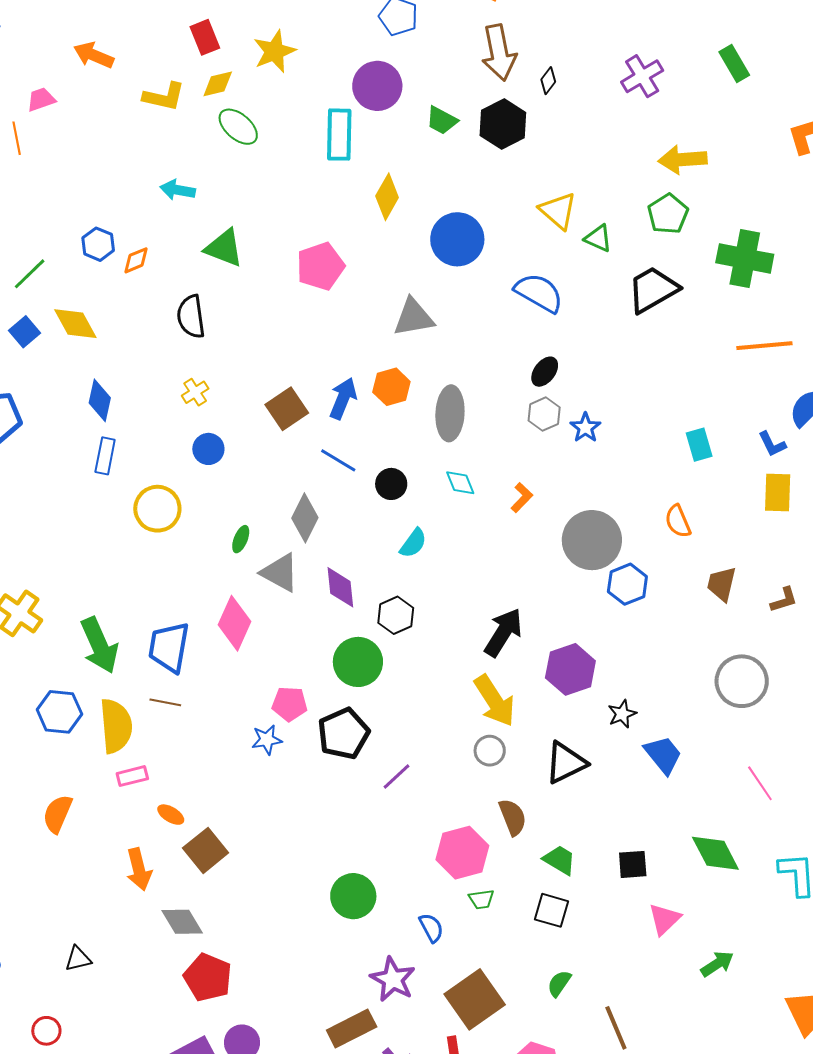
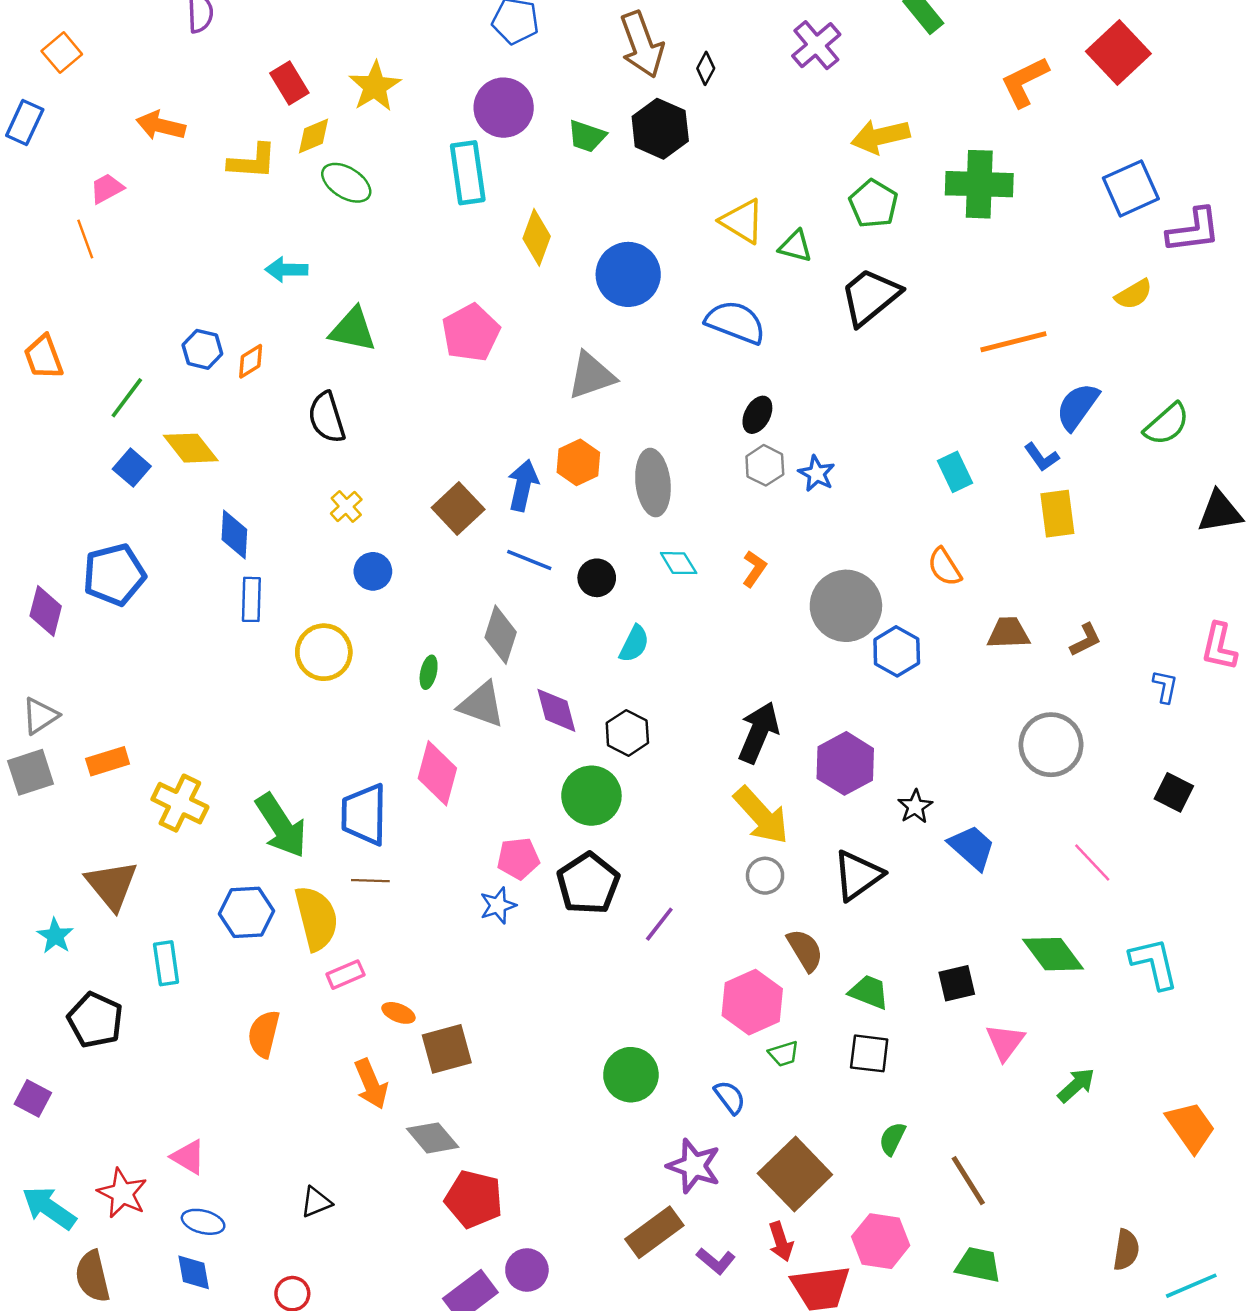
green cross: (745, 259) -> (979, 184), moved
brown trapezoid: (722, 584) -> (1008, 633), turned 84
brown square: (206, 850) -> (447, 1049), turned 33

